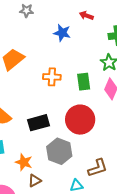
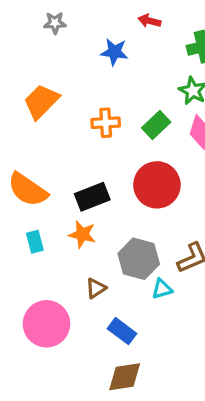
green rectangle: (84, 82) -> (156, 125), turned 60
gray hexagon: (59, 151) -> (139, 259), moved
orange star: (24, 162) -> (82, 234), moved

